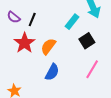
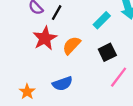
black square: (87, 41) -> (107, 52), moved
blue semicircle: (52, 72) -> (62, 84), moved, turned 36

